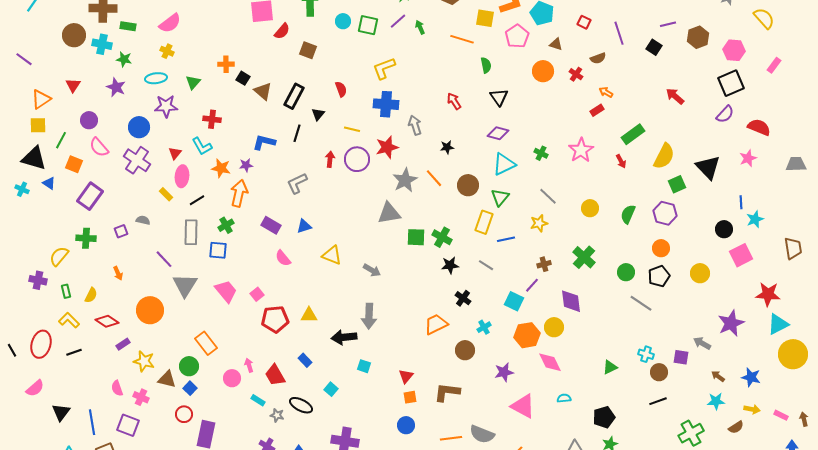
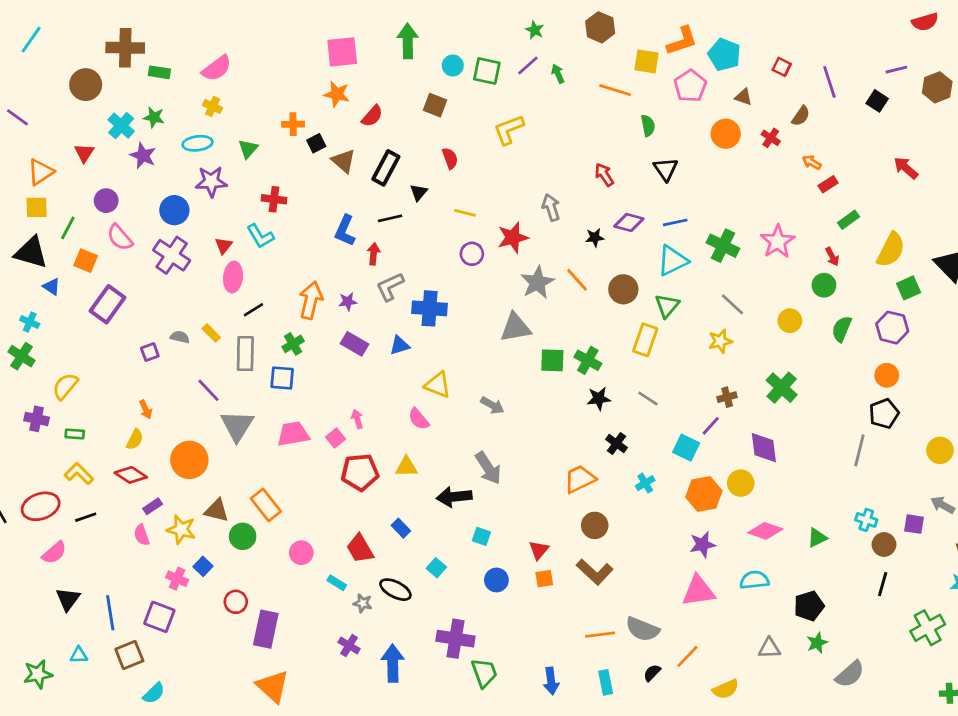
red semicircle: (282, 31) -> (372, 116), moved
cyan cross: (102, 44) -> (121, 126), moved, turned 30
brown square: (308, 50) -> (435, 105), moved
brown semicircle: (598, 58) -> (801, 116), turned -35
black square: (243, 78) -> (316, 143), turned 32
blue cross: (386, 104) -> (430, 308), moved
red rectangle: (597, 110) -> (828, 184), moved
black line: (297, 133) -> (390, 218), turned 60
purple diamond: (498, 133) -> (629, 222), moved
green rectangle: (633, 134) -> (849, 220), size x0.7
blue L-shape: (264, 142) -> (345, 231), turned -80
green cross: (541, 153) -> (723, 246), size x1.6
red arrow: (330, 159) -> (374, 254), moved
purple circle: (357, 159) -> (472, 254), size x0.7
purple star: (246, 165) -> (348, 302), moved
orange star: (221, 168) -> (337, 94), moved
cyan cross: (22, 189) -> (30, 322), moved
yellow rectangle: (166, 194) -> (211, 333), moved
green cross: (86, 238) -> (22, 356), moved, turned 30
blue line: (506, 239) -> (675, 222), moved
pink semicircle: (283, 258) -> (419, 419), moved
green circle: (626, 272) -> (824, 285), moved
yellow circle: (700, 273) -> (940, 450), moved
green rectangle: (66, 291) -> (75, 434), turned -72
pink trapezoid: (226, 291) -> (293, 434), turned -60
yellow semicircle: (91, 295) -> (135, 439), moved
gray line: (641, 303) -> (859, 450), turned 70
gray arrow: (369, 316) -> (488, 468), turned -35
red ellipse: (41, 344) -> (41, 506), turned 56
brown circle: (465, 350) -> (595, 525), moved
pink diamond: (550, 362) -> (765, 531), moved, turned -45
pink arrow: (249, 365) -> (357, 419), moved
purple star: (504, 372) -> (702, 545), moved
brown triangle: (167, 379) -> (217, 510), moved
pink semicircle: (35, 388) -> (54, 553), moved
pink semicircle: (117, 388) -> (142, 535), moved
blue square: (190, 388) -> (203, 566), moved
brown L-shape: (447, 392) -> (595, 572), turned -144
cyan semicircle: (564, 398) -> (754, 580), size x1.5
black line: (658, 401) -> (883, 584), turned -54
pink triangle: (523, 406) -> (698, 591), turned -36
blue circle: (406, 425) -> (496, 580), moved

